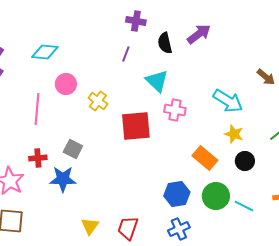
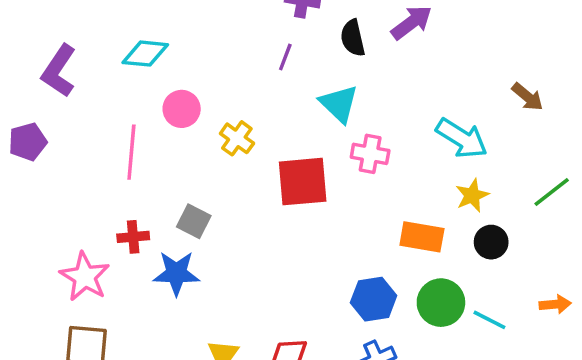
yellow star: (234, 134) -> (472, 195), turned 30
orange rectangle: (205, 158) -> (422, 237), turned -30

